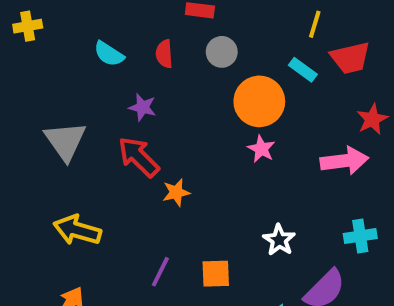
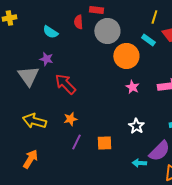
gray circle: (222, 52) -> (107, 31), size x1.6
red semicircle: (164, 54) -> (78, 22), moved
purple star: (143, 107) -> (46, 59), moved
pink star: (261, 149) -> (132, 87), moved
orange star: (176, 192) -> (70, 119), moved

